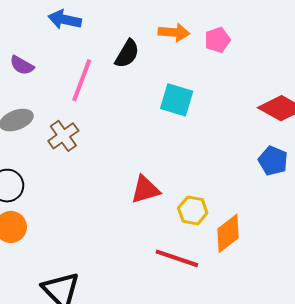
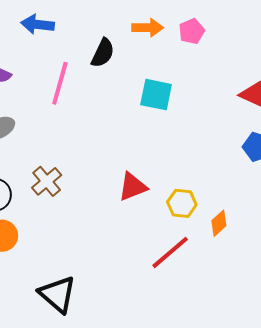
brown cross: (63, 136) -> (47, 181), moved
orange diamond: (228, 233) -> (219, 223), size x0.7
red line: (177, 258) -> (170, 252), turned -54

